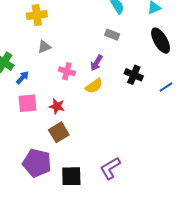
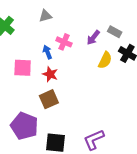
gray rectangle: (112, 35) -> (115, 32), moved
blue arrow: (23, 78) -> (47, 52), moved, turned -72
yellow semicircle: (94, 86) -> (105, 60), moved, turned -36

